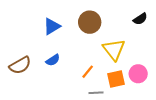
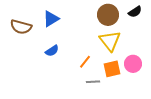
brown circle: (90, 22) -> (108, 15), moved
brown semicircle: (20, 65) -> (21, 27), moved, turned 45

